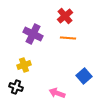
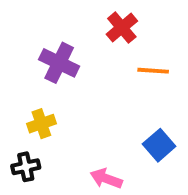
orange line: (68, 38) -> (153, 71), moved
black cross: (16, 87) -> (26, 167), turned -32

